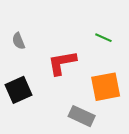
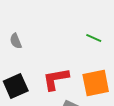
red L-shape: (62, 63) -> (56, 79), moved

